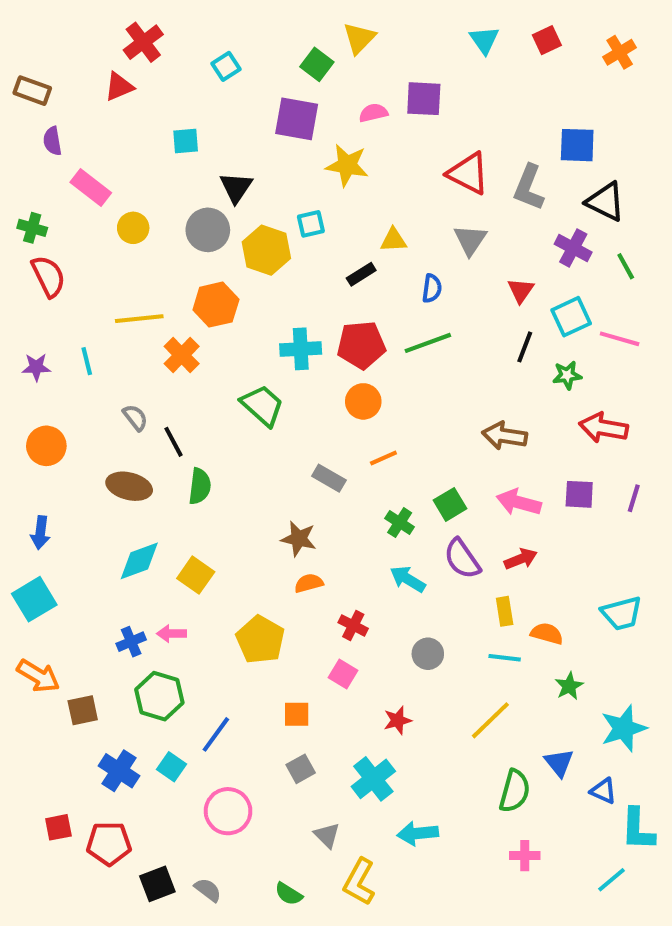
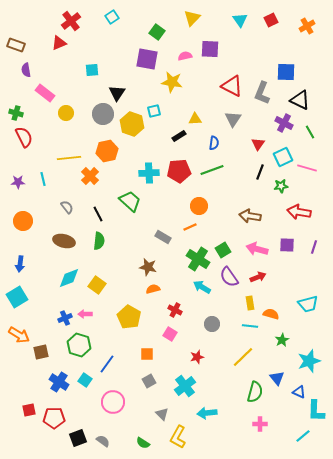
yellow triangle: (359, 38) -> (192, 18), moved
cyan square: (226, 66) -> (112, 17), moved
orange circle: (363, 401) -> (199, 206), moved
black line: (174, 442) -> (98, 214), moved
green cross: (400, 523) -> (198, 259), size x1.6

